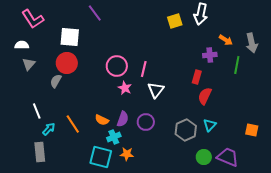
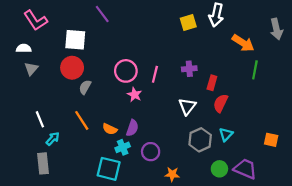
orange arrow: (226, 40) -> (243, 43), size x1.5
gray arrow: (252, 43) -> (276, 29), moved
purple cross: (210, 55) -> (189, 69), moved
gray semicircle: (56, 81) -> (85, 87), moved
white triangle: (156, 90) -> (187, 106), moved
purple circle: (146, 122) -> (151, 152), moved
orange line: (73, 124) -> (82, 120), moved
orange star: (127, 154) -> (172, 174), moved

